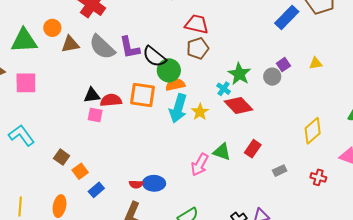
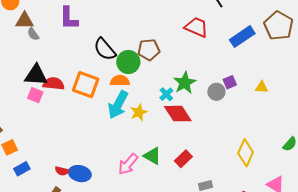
red trapezoid: (197, 24) -> (196, 27), moved
gray semicircle: (102, 47) -> (33, 34), moved, size x0.5
purple L-shape: (130, 47) -> (69, 18), moved
green circle: (169, 70) -> (128, 62), moved
black triangle: (92, 95) -> (36, 75), size x1.4
yellow diamond: (313, 131) -> (246, 153), turned -36

